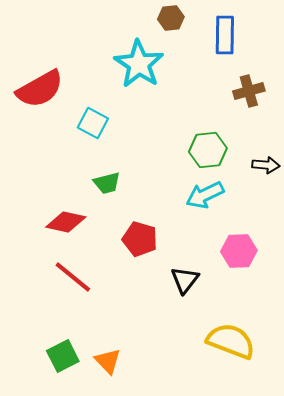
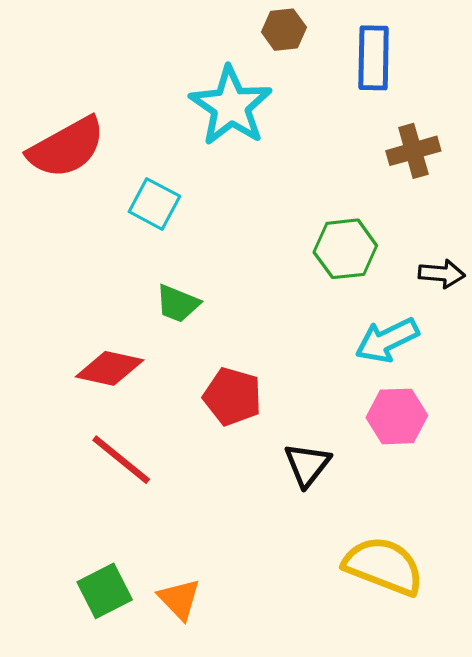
green trapezoid: (107, 183) -> (178, 304), turned 36
cyan arrow: (205, 195) -> (387, 340), moved

